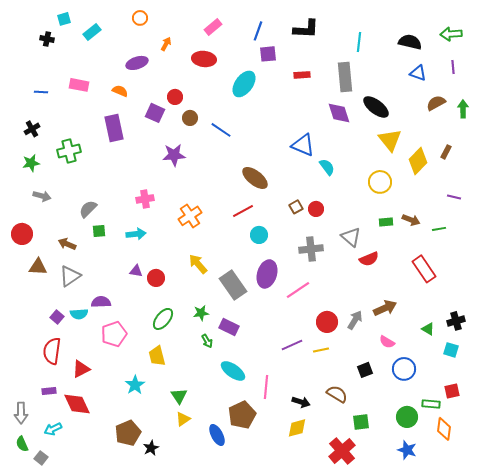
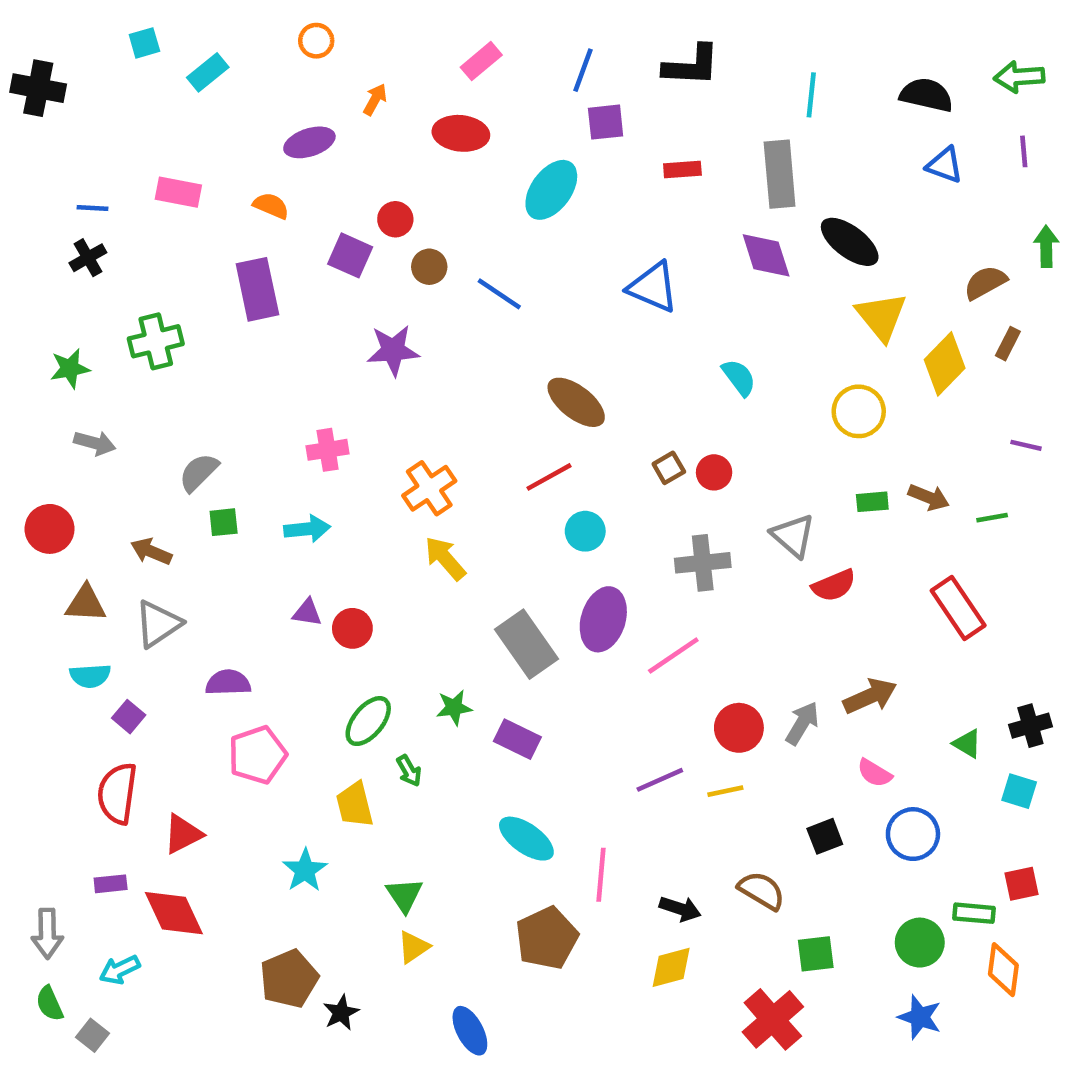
black cross: (47, 39) -> (38, 88), moved, size x1.6
brown semicircle: (436, 103) -> (985, 283), moved
black cross: (32, 129) -> (88, 258), moved
blue triangle: (303, 145) -> (653, 287), moved
yellow arrow: (198, 264) -> (445, 558), moved
cyan semicircle: (79, 314) -> (90, 676), moved
green arrow: (207, 341) -> (409, 771), moved
blue ellipse: (217, 435) -> (470, 1031), moved

